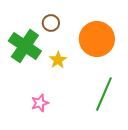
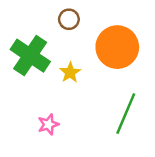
brown circle: (51, 23) -> (69, 19), moved

